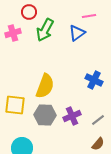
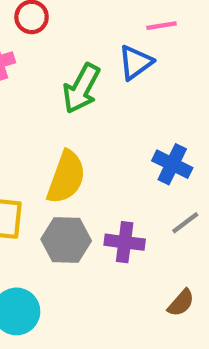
green arrow: (45, 30) -> (81, 88), moved
purple cross: (72, 116) -> (125, 242), turned 30
gray line: (98, 120) -> (185, 223), moved

